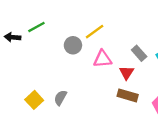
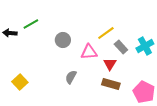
yellow line: (95, 32) -> (106, 33), moved
gray semicircle: (60, 98) -> (71, 77), moved
yellow square: (34, 100) -> (20, 82), moved

